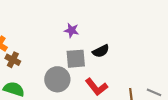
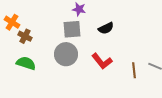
gray square: (76, 59) -> (72, 29), moved

